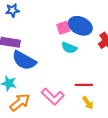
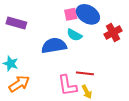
blue semicircle: (24, 60) -> (54, 46), moved, turned 135
pink L-shape: (53, 97) -> (67, 85), moved, turned 30

